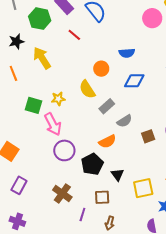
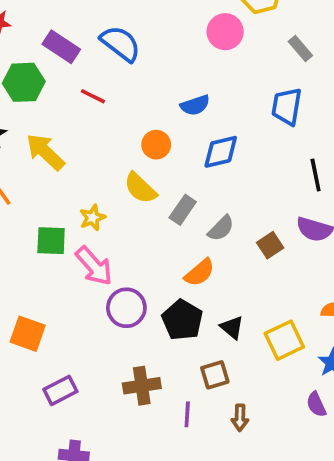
purple rectangle: (19, 185) -> (60, 390), turned 48
brown cross: (62, 193) -> (142, 386), turned -30

